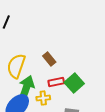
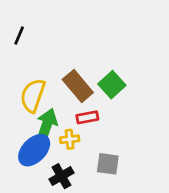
brown rectangle: (49, 59) -> (78, 86), size x1.6
green square: (74, 83) -> (112, 85), moved

